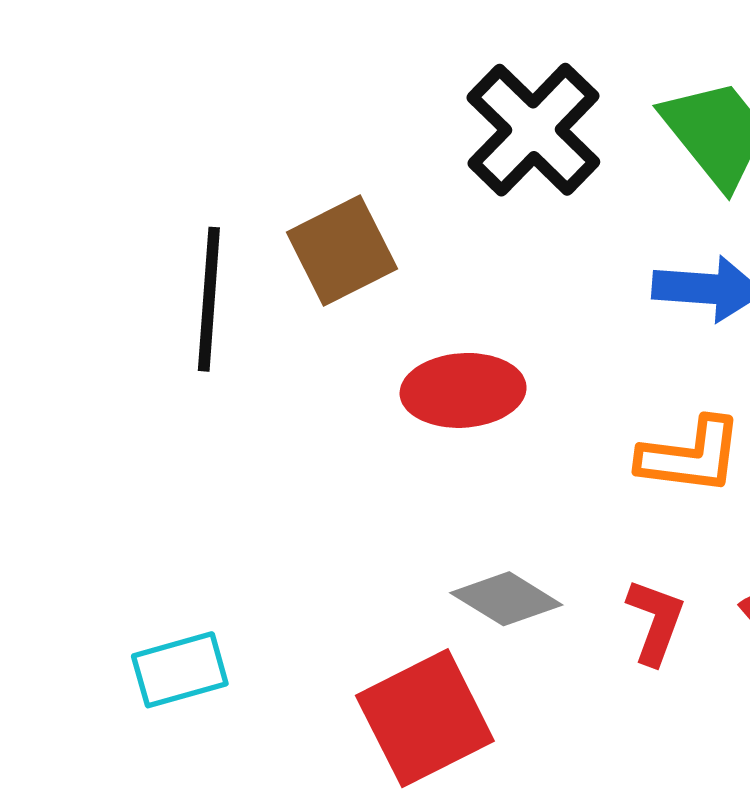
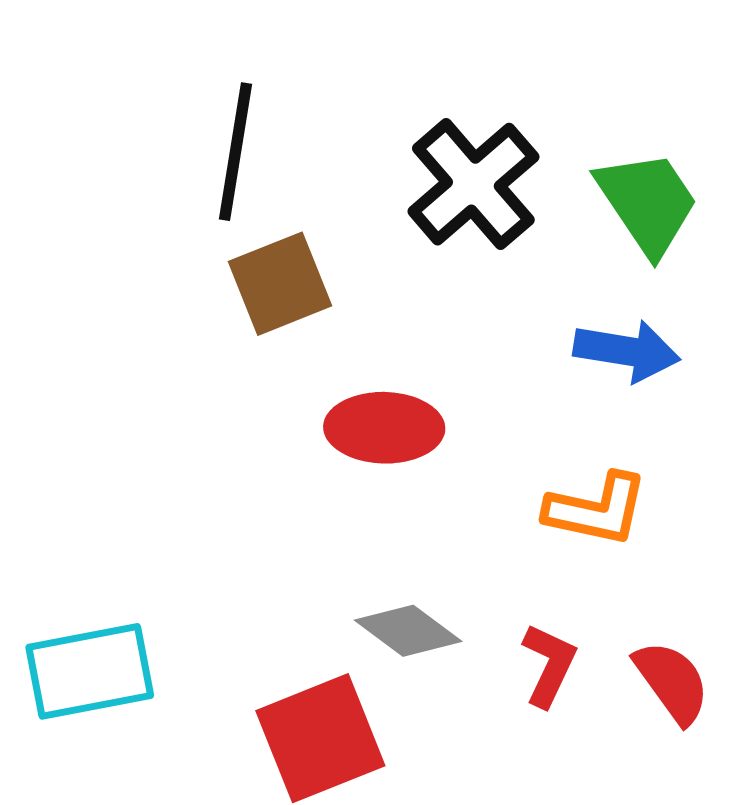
black line: (209, 299) -> (236, 152), moved
cyan rectangle: (180, 670) -> (90, 671), size x1.4

